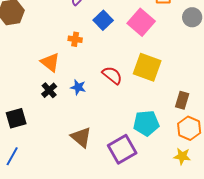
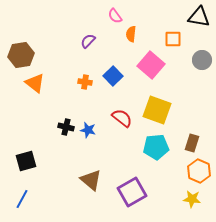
blue square: (103, 20) -> (113, 76), moved
orange triangle: (50, 62) -> (35, 83), moved
black cross: (49, 90) -> (66, 127), moved, turned -35
cyan pentagon: (146, 123) -> (156, 147), moved

